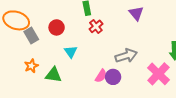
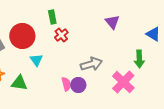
purple triangle: (136, 13) -> (112, 22), moved
red circle: (57, 27) -> (22, 36), size x1.6
pink semicircle: (101, 76) -> (66, 84), turned -48

